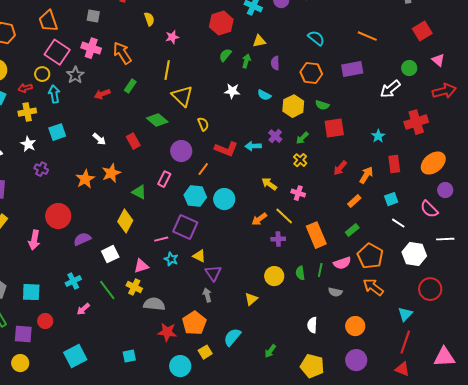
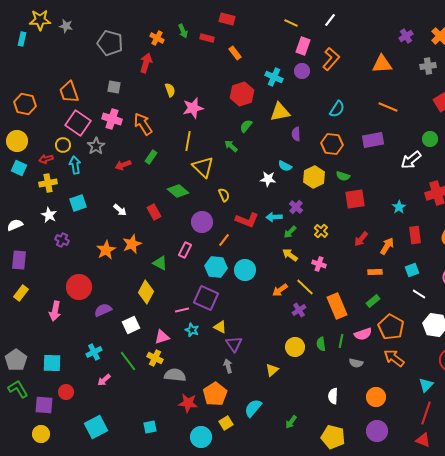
pink star: (172, 37) -> (193, 108), size x1.5
cyan semicircle: (316, 38) -> (337, 109), turned 84
yellow triangle: (259, 41) -> (280, 112), size x1.5
green arrow: (246, 61) -> (231, 146), moved, turned -64
white star: (232, 91) -> (268, 179), moved
green arrow: (302, 138) -> (290, 232), moved
orange rectangle: (354, 201) -> (375, 272), turned 40
purple cross: (278, 239) -> (299, 310), turned -32

